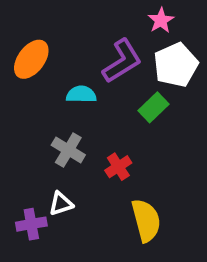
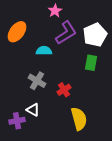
pink star: (161, 20) -> (55, 11), moved
green rectangle: (153, 107) -> (91, 63), moved, turned -35
white triangle: (61, 204) -> (33, 110), turned 48

